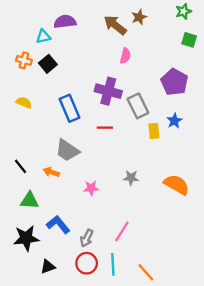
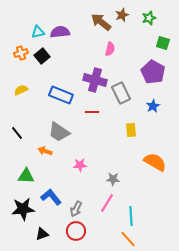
green star: (183, 11) -> (149, 18), moved
purple semicircle: (65, 22) -> (60, 32), moved
green square: (189, 40) -> (163, 43), moved
orange cross: (24, 60) -> (21, 53), turned -32
yellow semicircle: (24, 103) -> (21, 90), turned -48
blue rectangle: (70, 108) -> (61, 95), turned -45
yellow rectangle: (154, 131) -> (131, 130), moved
black line: (21, 166) -> (17, 133), moved
gray star: (131, 178) -> (113, 179), moved
cyan line: (113, 264) -> (131, 216), moved

